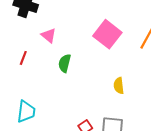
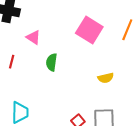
yellow semicircle: (119, 86) -> (106, 78), turned -91

